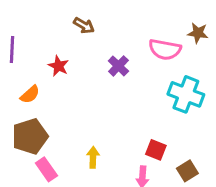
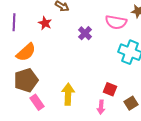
red star: (58, 66) -> (45, 23), moved
orange semicircle: (30, 94) -> (26, 52), size x1.5
yellow arrow: (93, 157) -> (68, 94), size x1.5

